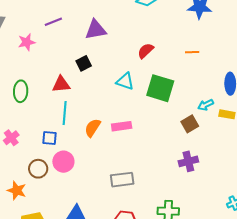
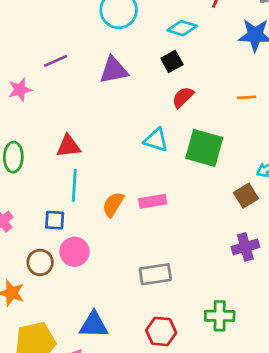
black square: (84, 63) -> (172, 61), moved

